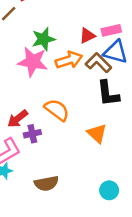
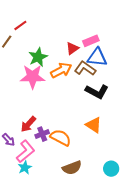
black L-shape: (108, 93) -> (97, 92), turned -45
orange semicircle: (57, 110) -> (61, 138), moved
brown semicircle: (46, 183) -> (72, 168), moved

